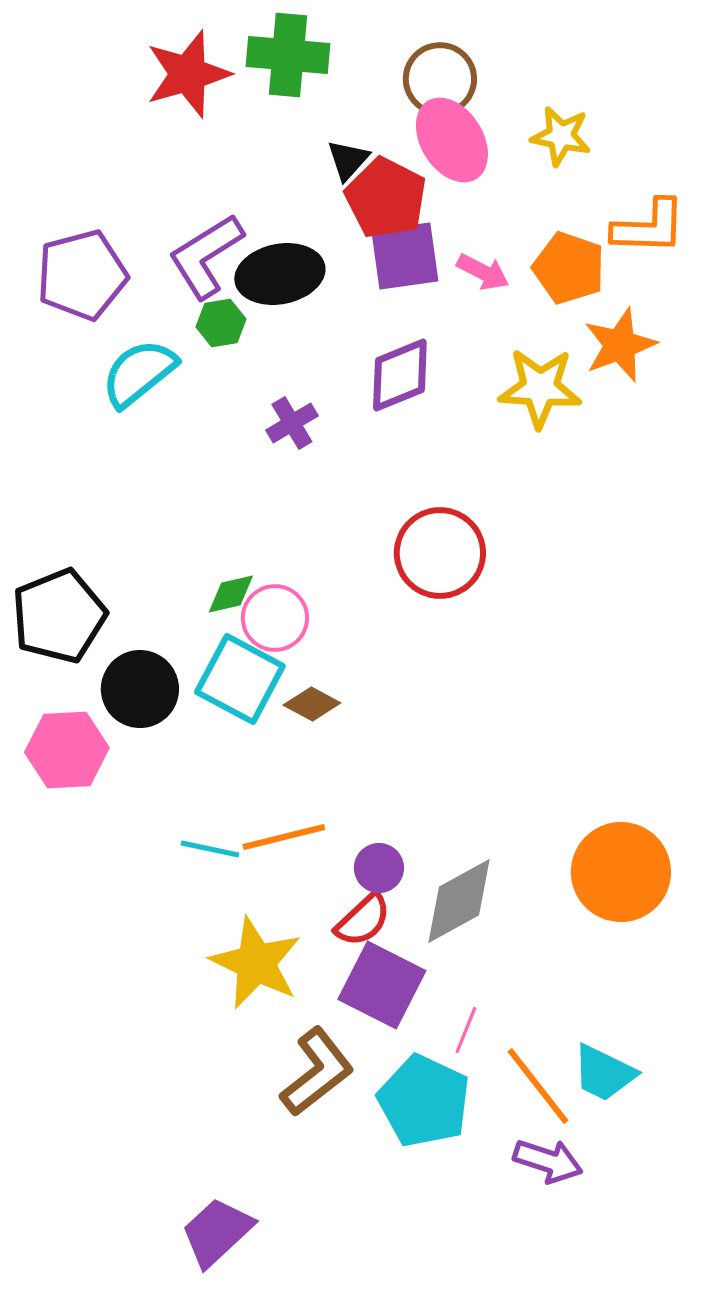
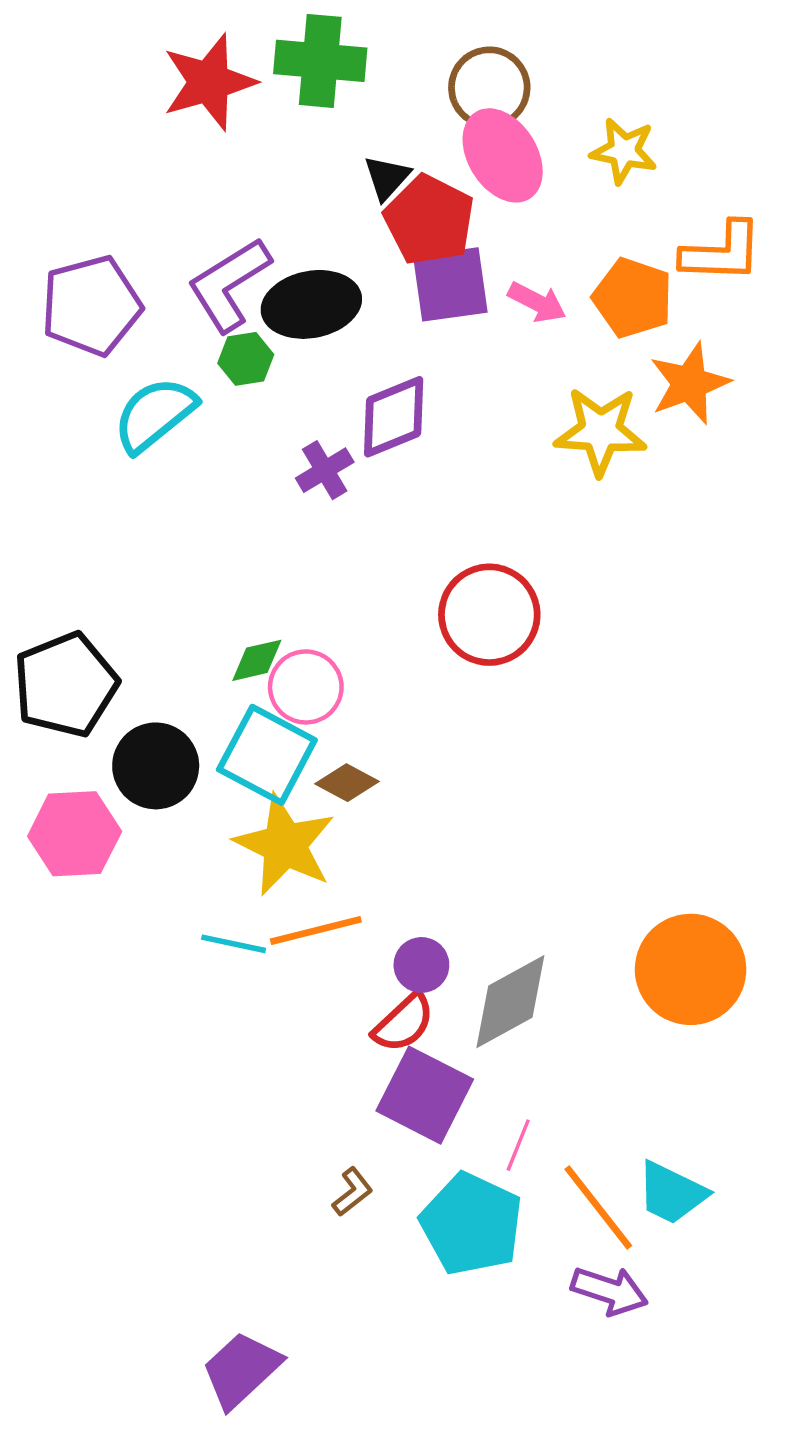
purple diamond: (400, 375) -> (394, 417), moved
yellow star: (256, 963) -> (285, 845), moved
brown L-shape: (317, 1072) -> (353, 1192), size x0.5

